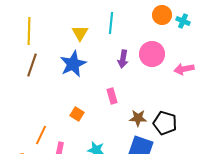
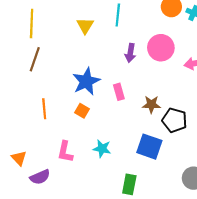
blue star: (73, 64) -> (86, 81), moved
brown star: (138, 118) -> (151, 104), moved
orange line: (41, 135) -> (44, 109), moved, turned -30

